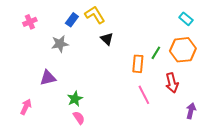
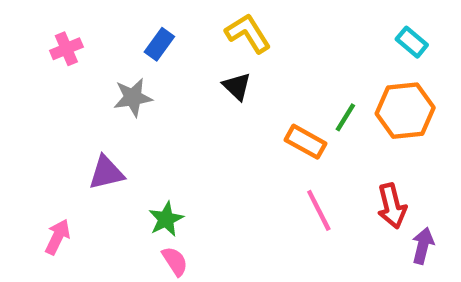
yellow L-shape: (95, 15) -> (248, 33), moved
orange rectangle: (138, 64) -> (306, 142), turned -66
red arrow: (172, 83) -> (392, 206), moved

